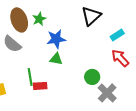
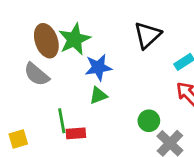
green star: (39, 19) -> (74, 39), size x1.6
green triangle: (56, 59) -> (98, 95), turned -32

